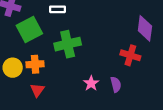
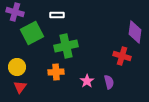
orange cross: (35, 64) -> (56, 72), moved
red triangle: (37, 90) -> (20, 87), moved

